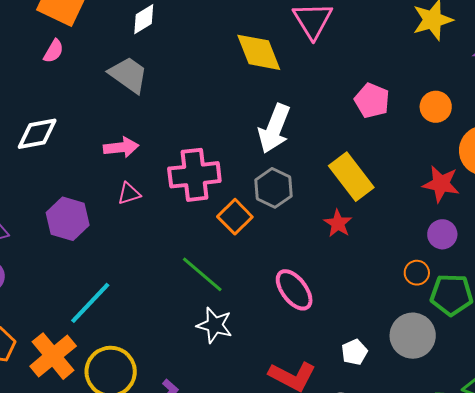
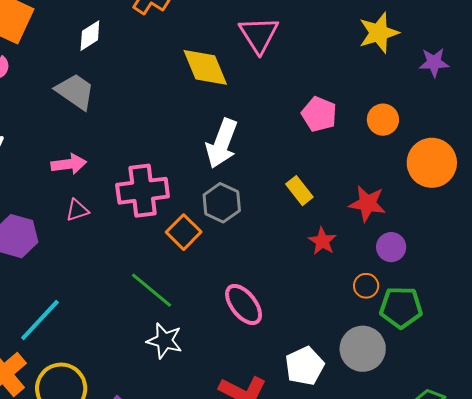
yellow rectangle: (351, 177) -> (299, 191), size x0.6
red star: (441, 184) -> (367, 203), moved
red star: (338, 223) -> (322, 241), moved
white pentagon: (354, 352) -> (305, 366), size x1.5

